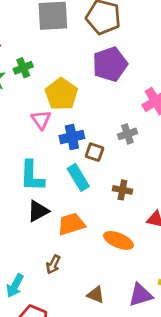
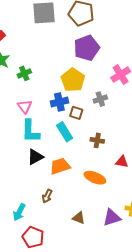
green cross: (23, 68) -> (24, 73), moved
yellow pentagon: (61, 94) -> (73, 80), moved
pink triangle: (41, 120) -> (25, 107), moved

